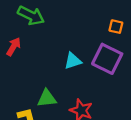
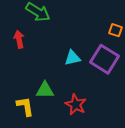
red arrow: (14, 47) -> (19, 39), turned -48

